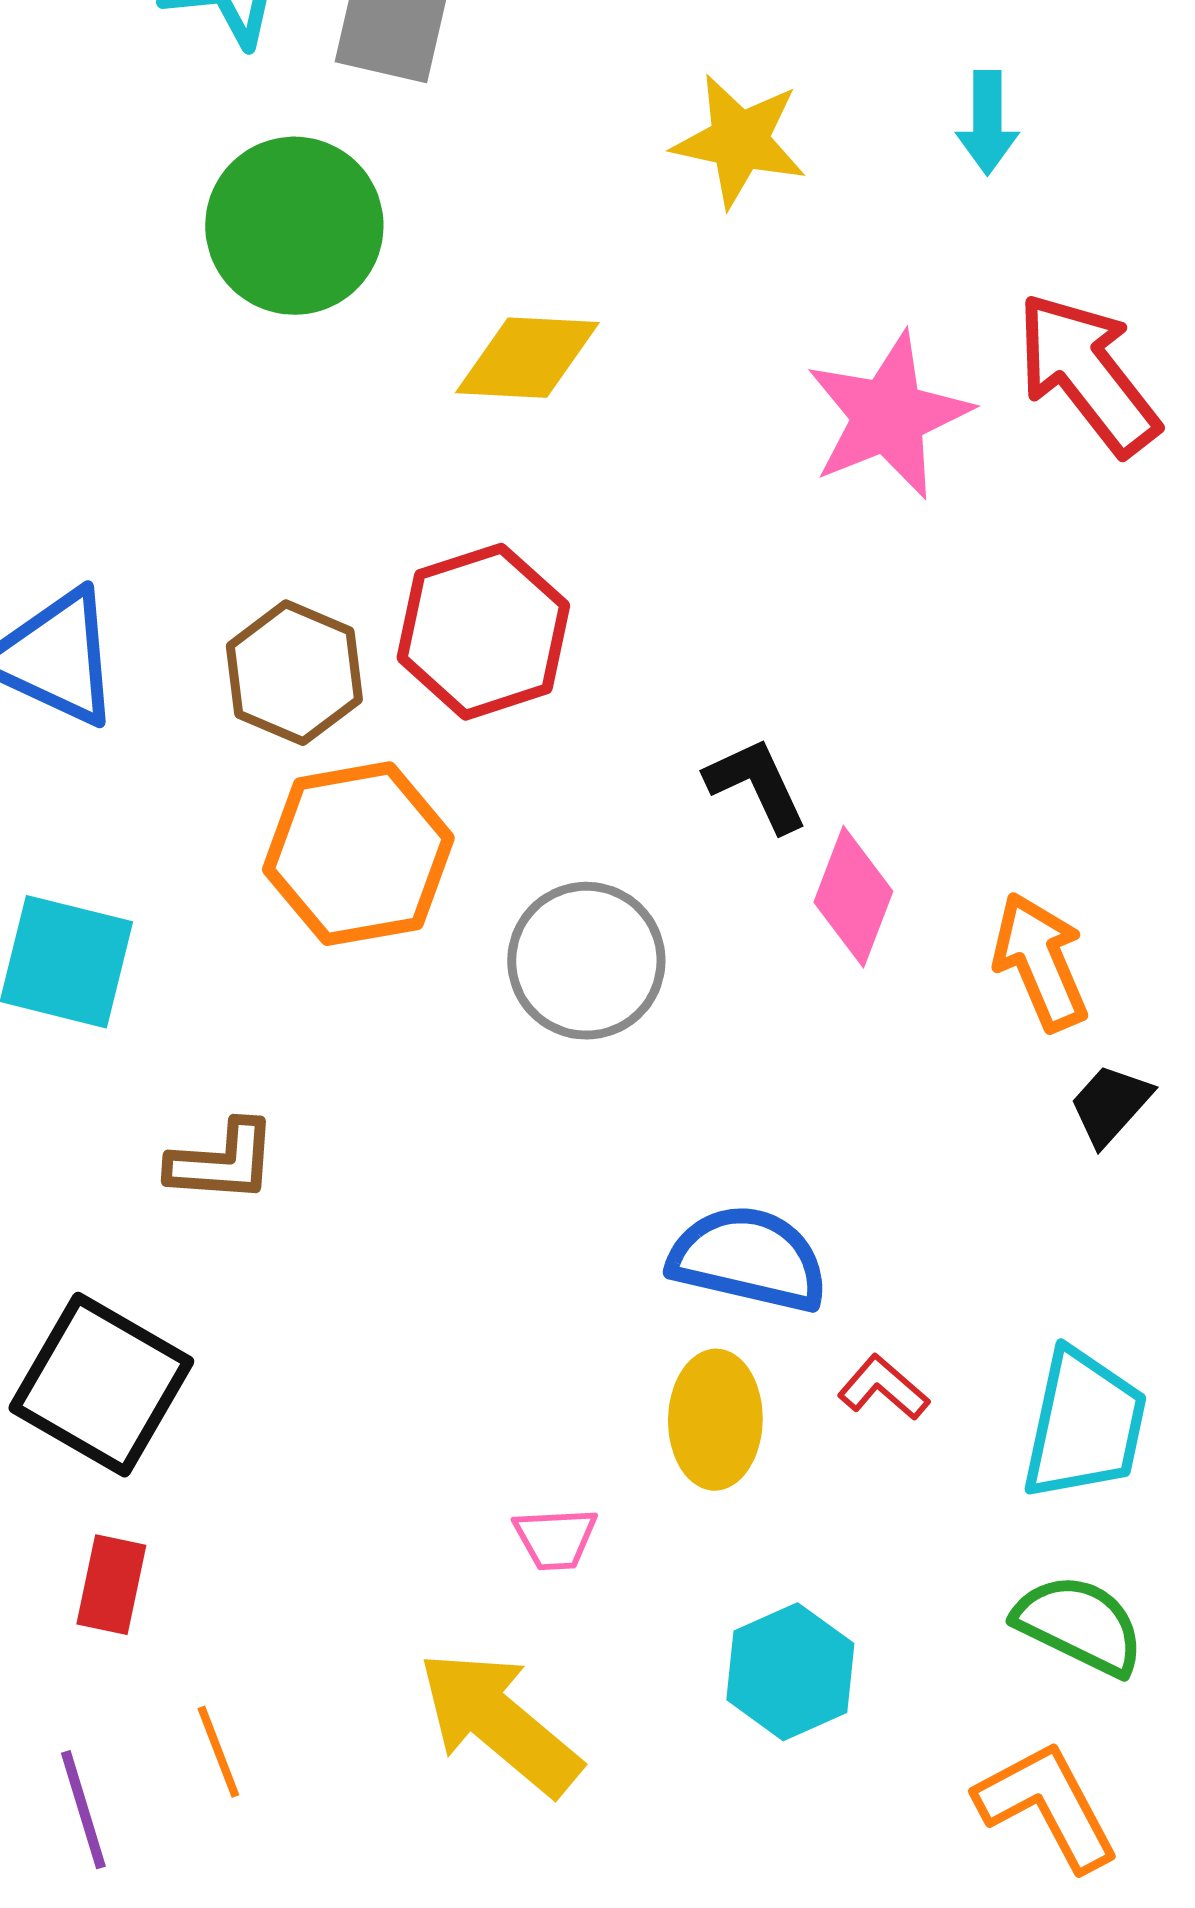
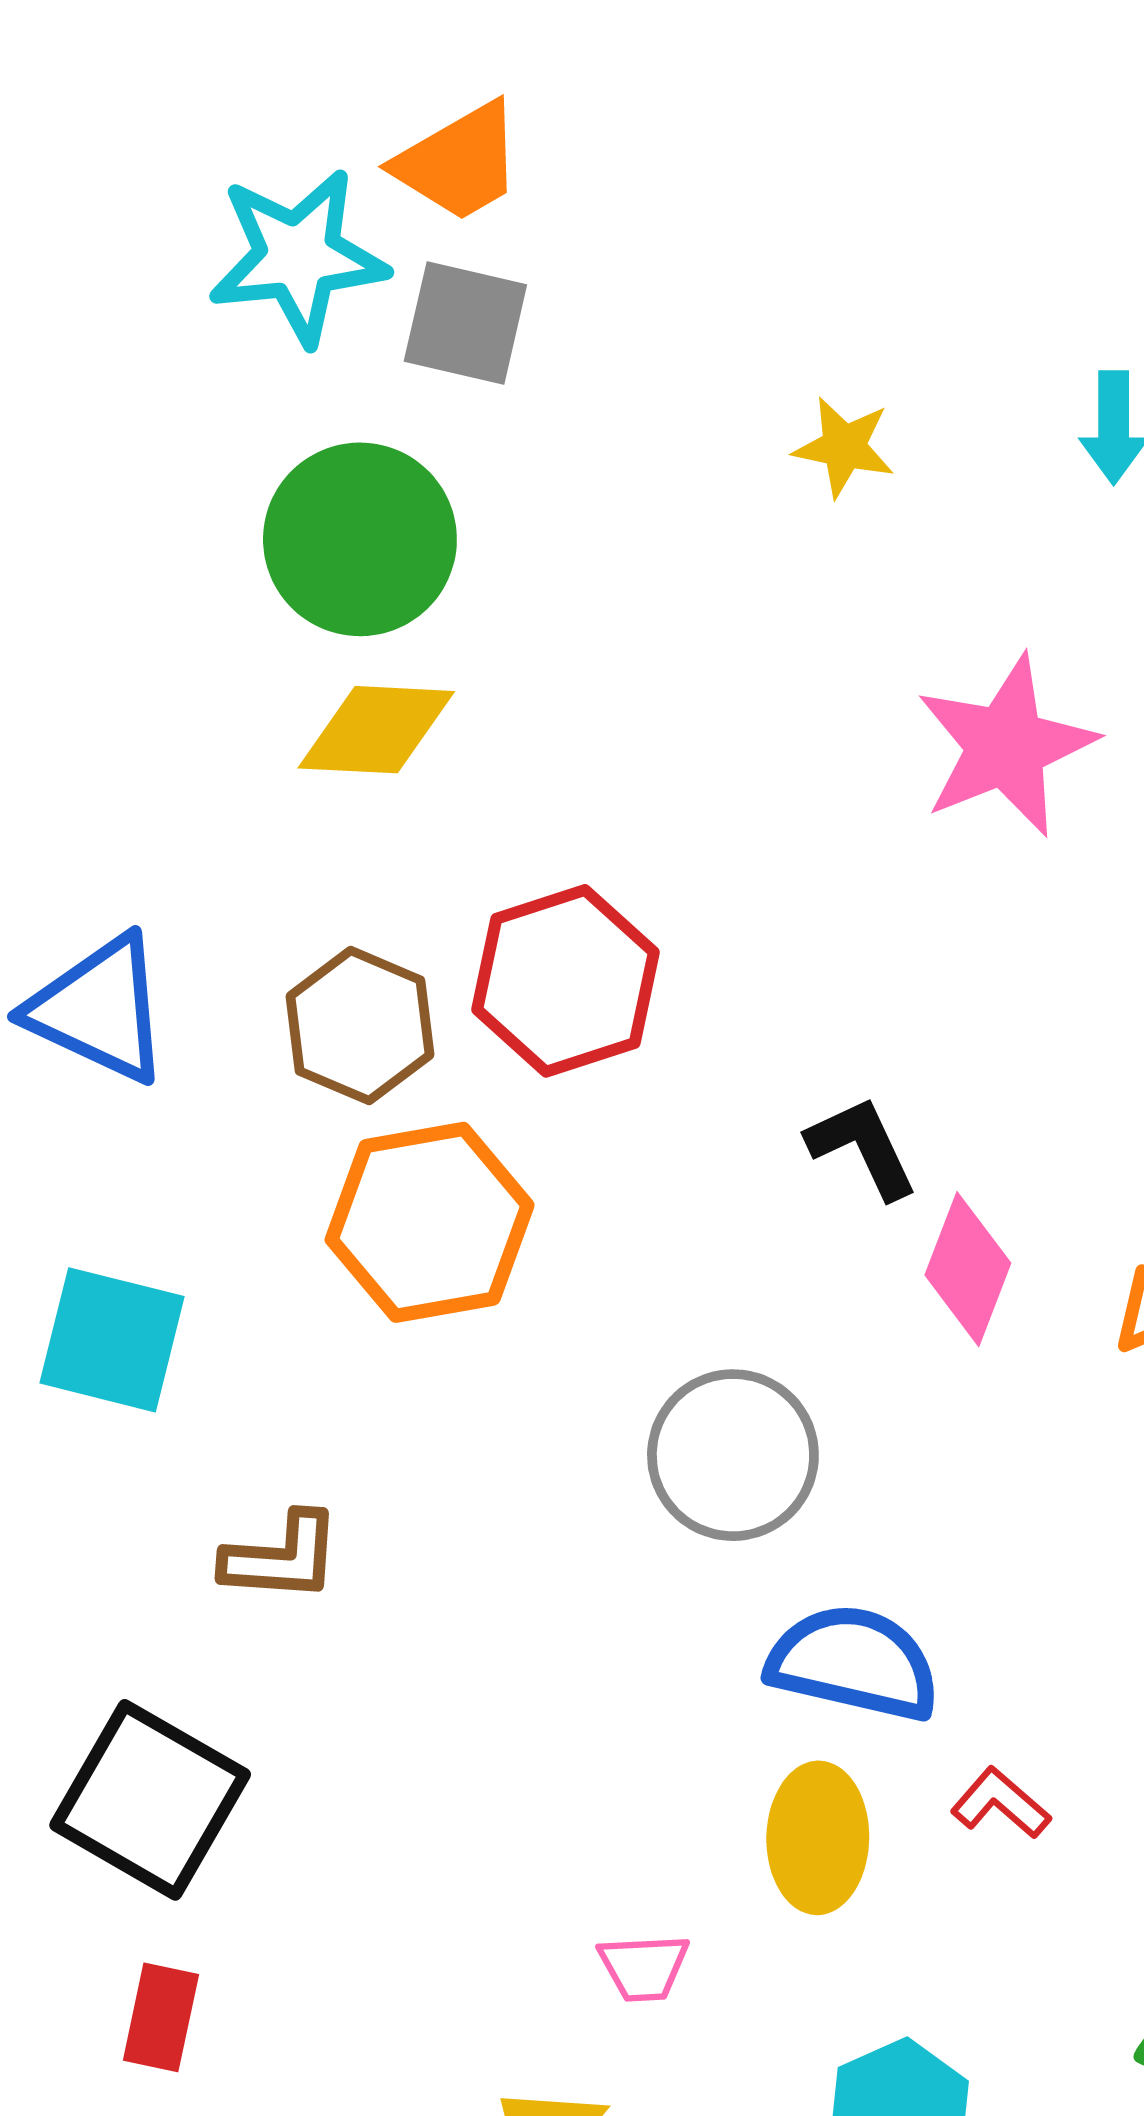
yellow star: (739, 141) -> (844, 447), size x0.7
yellow diamond: (527, 358) -> (376, 730), moved
gray circle: (586, 961) -> (733, 1455), moved

